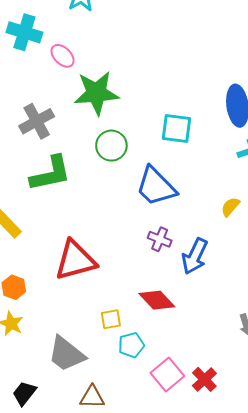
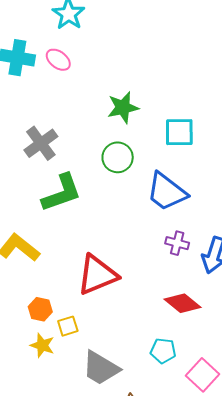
pink ellipse: (63, 56) -> (58, 60), moved
green star: (96, 93) -> (123, 108), moved, size x0.7
yellow square: (111, 319) -> (68, 326), moved
cyan pentagon: (131, 345) -> (163, 351), turned 30

